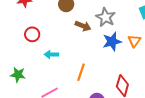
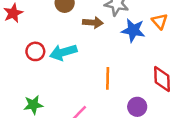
blue star: (112, 41) -> (133, 30), turned -30
cyan arrow: (51, 54) -> (63, 52), moved, size x1.5

